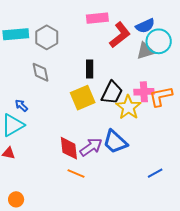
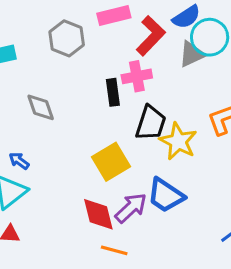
gray hexagon: (47, 37) -> (67, 38), moved
pink cross: (144, 92) -> (137, 76), moved
yellow square: (83, 98) -> (111, 162), moved

